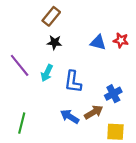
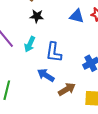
brown arrow: (94, 112) -> (67, 89), moved
blue arrow: (70, 117) -> (46, 75), moved

